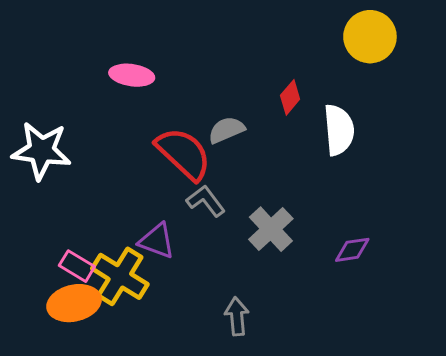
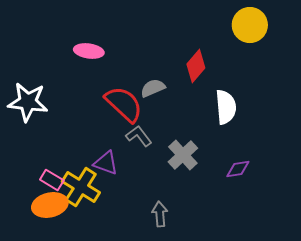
red diamond: (290, 97) -> (196, 66), size x1.4
white semicircle: (339, 130) -> (226, 107), moved

